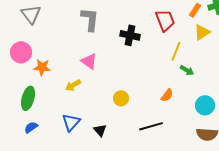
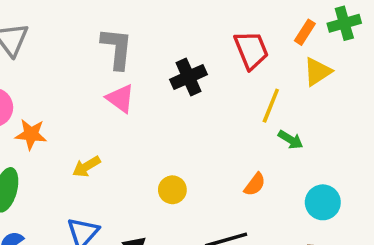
black cross: (130, 35) -> (189, 77), turned -36
pink triangle: (89, 61) -> (120, 98), moved

